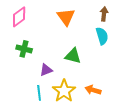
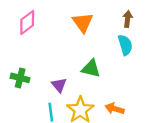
green cross: (24, 49) -> (20, 78), moved
purple triangle: (46, 70) -> (59, 85), turned -48

